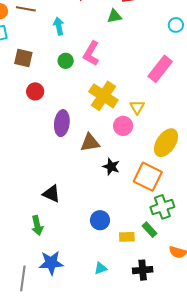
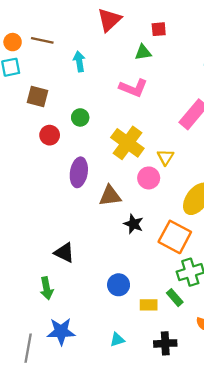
pink L-shape: (91, 53) -> (133, 88), moved, turned -100
green circle: (66, 61) -> (80, 117), moved

